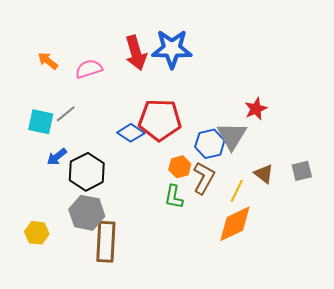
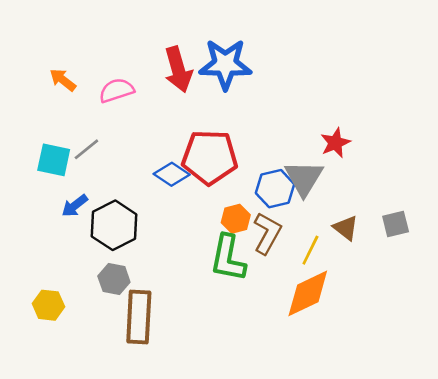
green L-shape: (174, 197) -> (228, 258), size x1.5
gray hexagon: (87, 213) -> (114, 279), size x0.7

